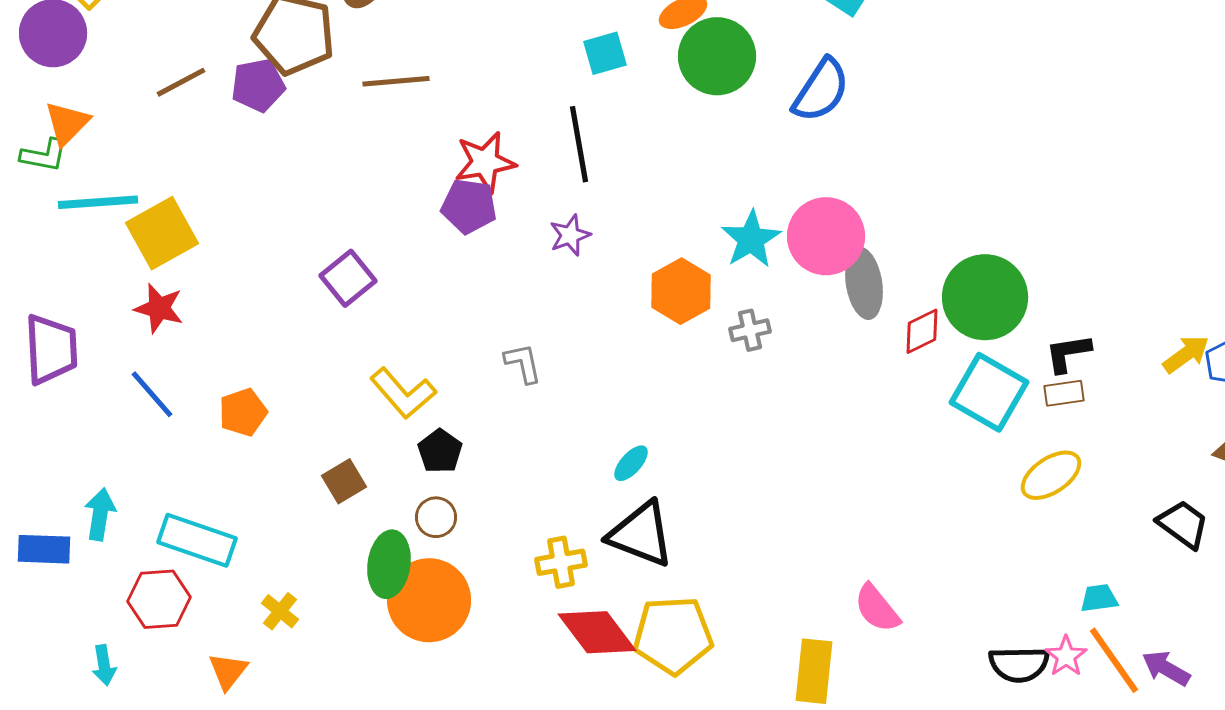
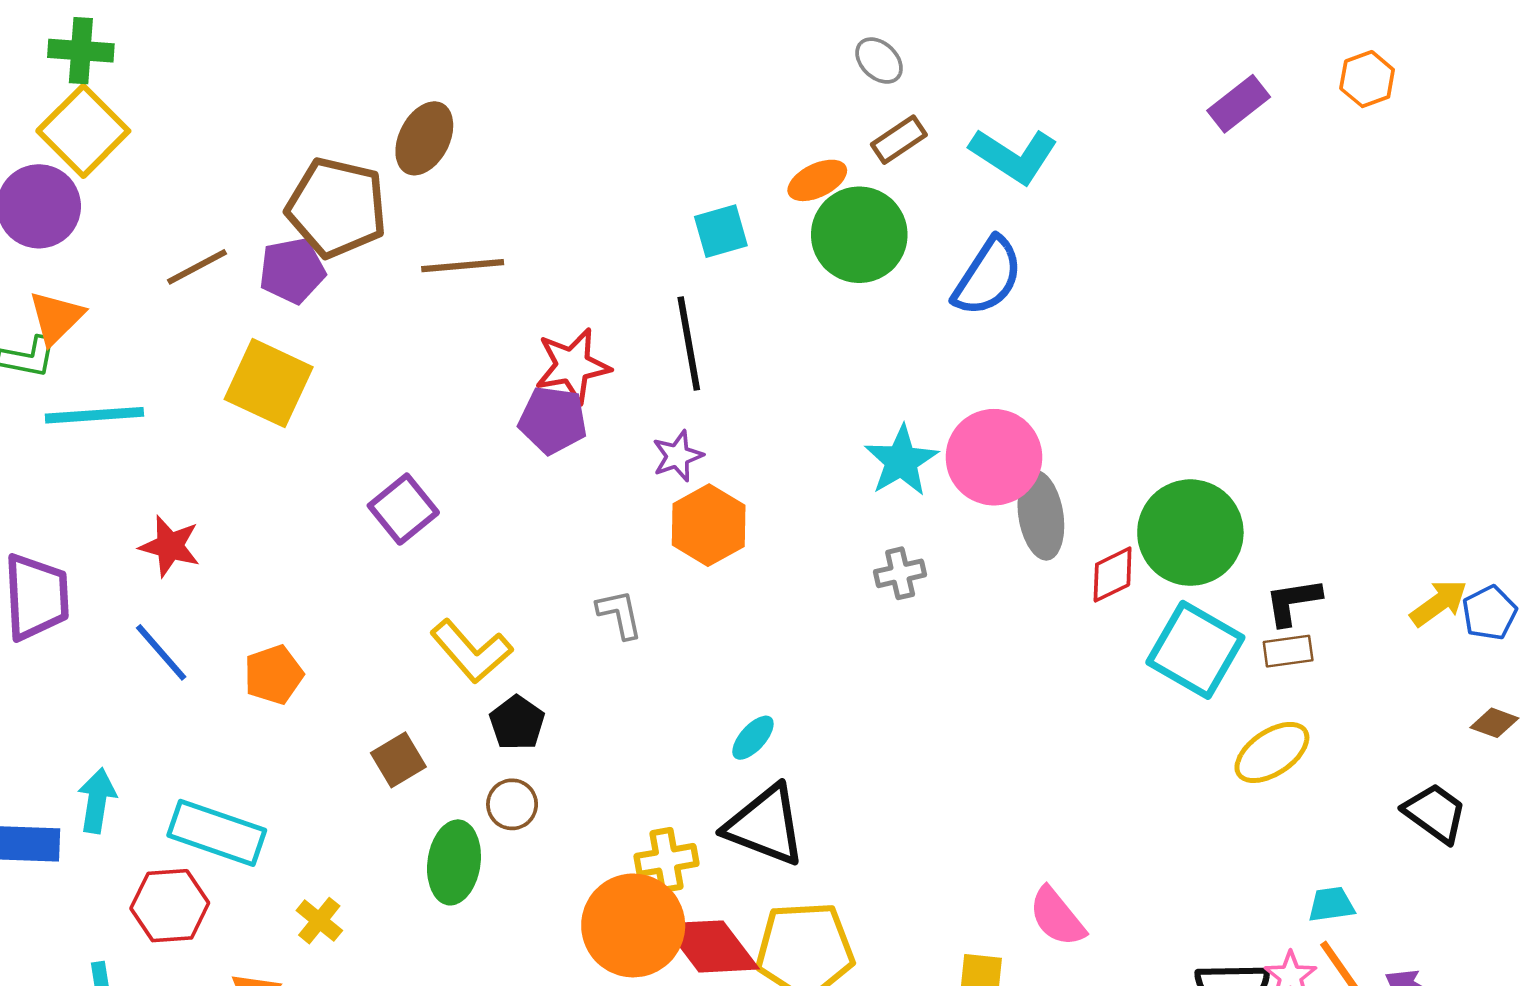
yellow square: (162, 233) -> (269, 383), moved, turned -36
orange hexagon: (681, 291) -> (709, 525), moved
orange circle: (429, 600) -> (633, 925), moved

